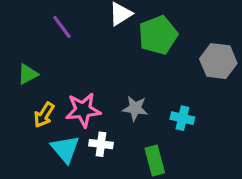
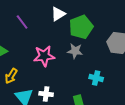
gray star: (135, 108) -> (75, 51), moved
pink star: (83, 110) -> (44, 56), moved

